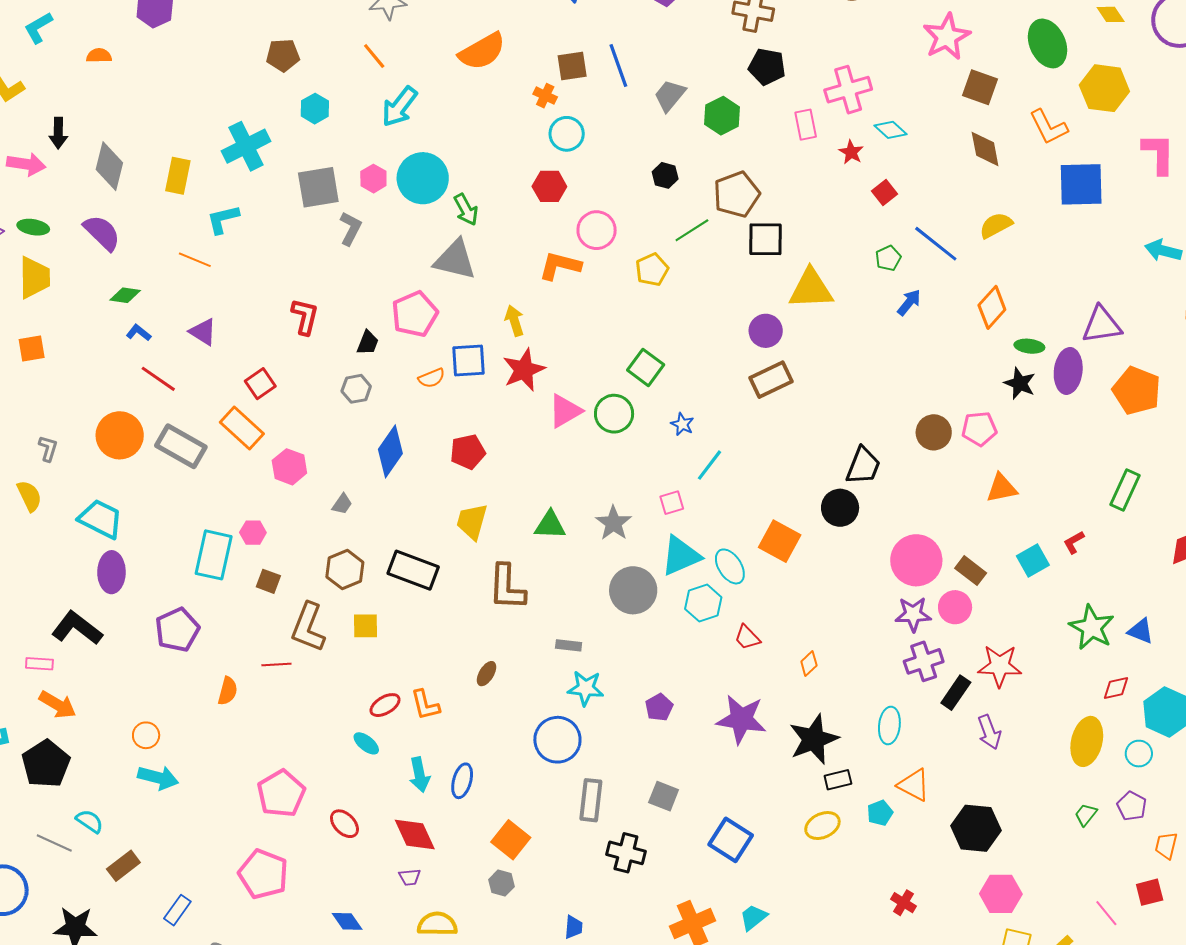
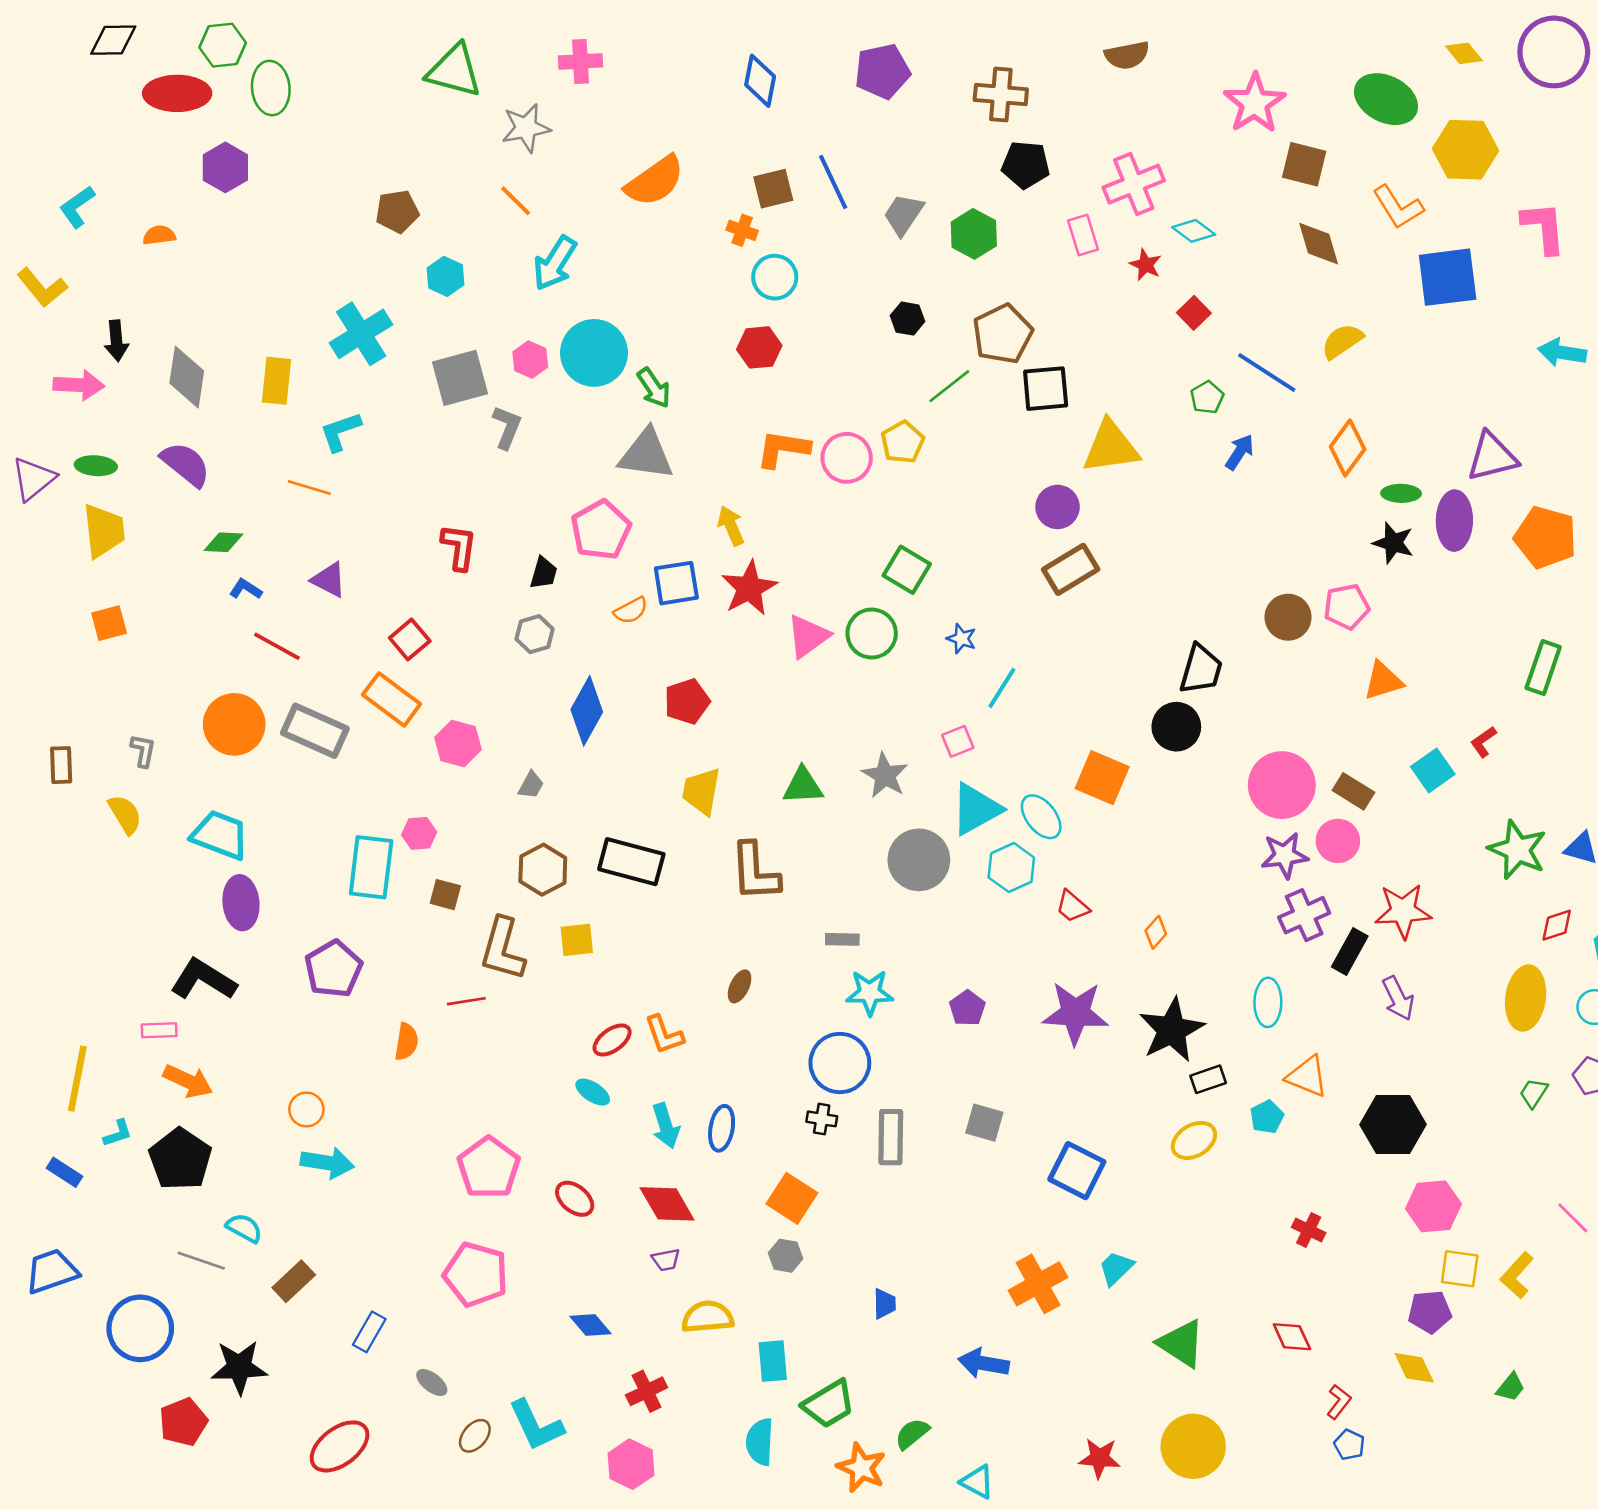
green ellipse: (1047, 43) -> (1386, 99), turned -33
pink circle: (597, 230) -> (847, 458), moved
black cross: (626, 853) -> (822, 1119), moved, size x0.6

